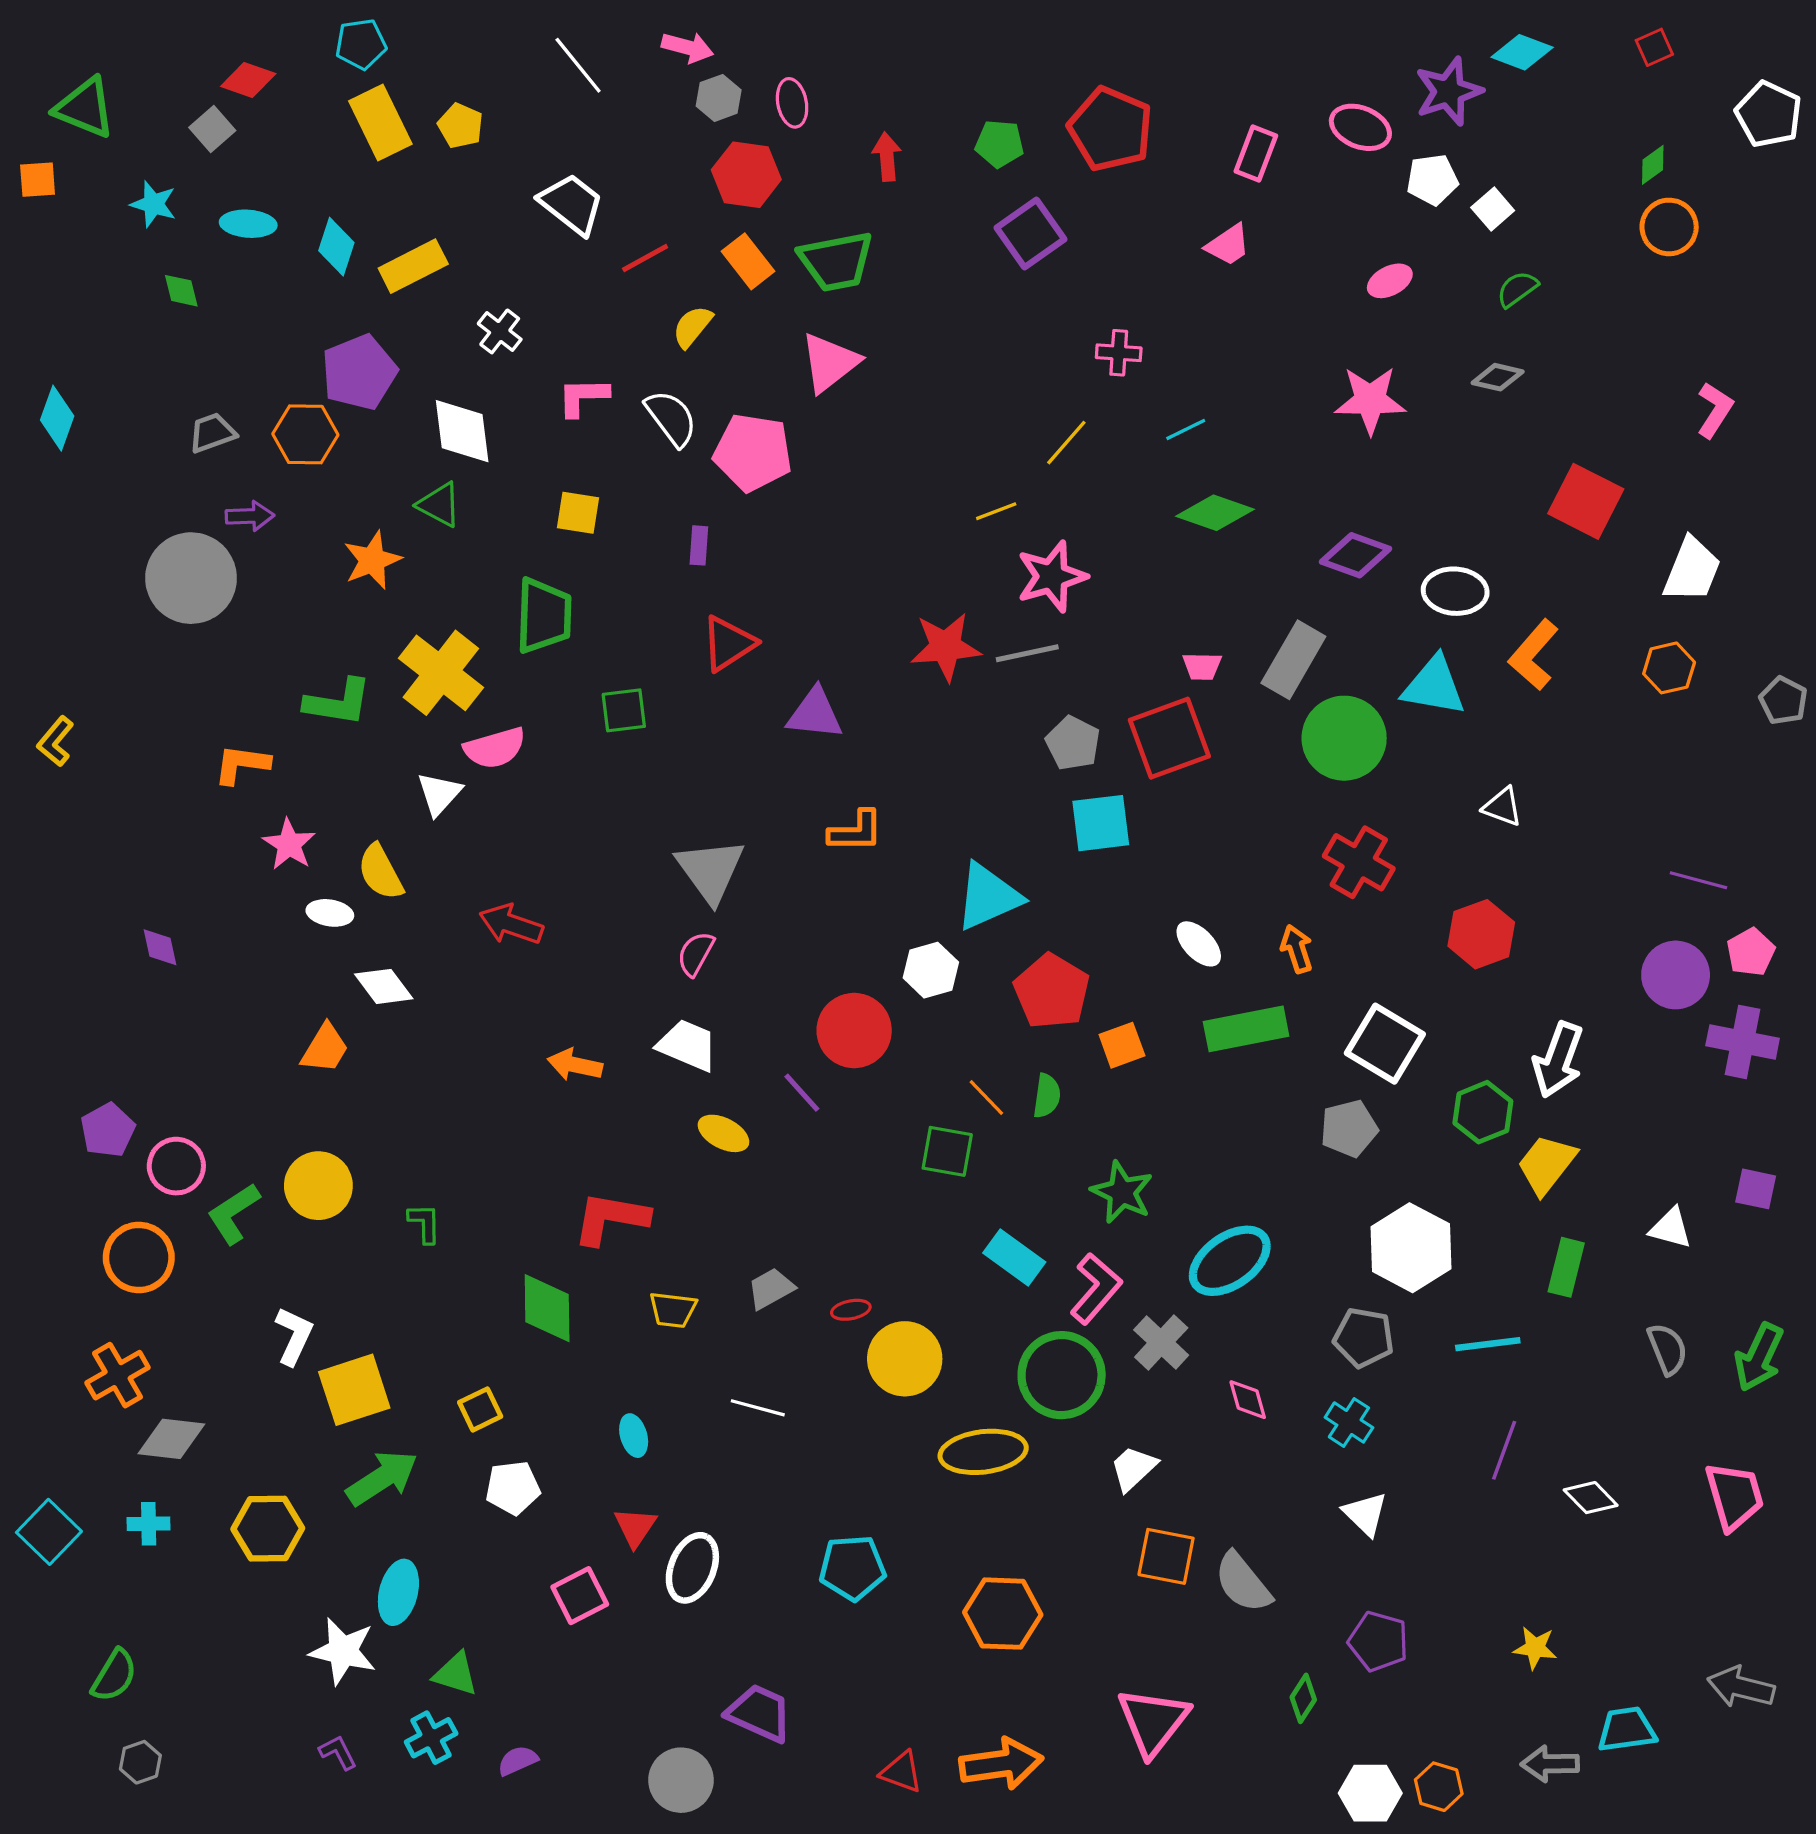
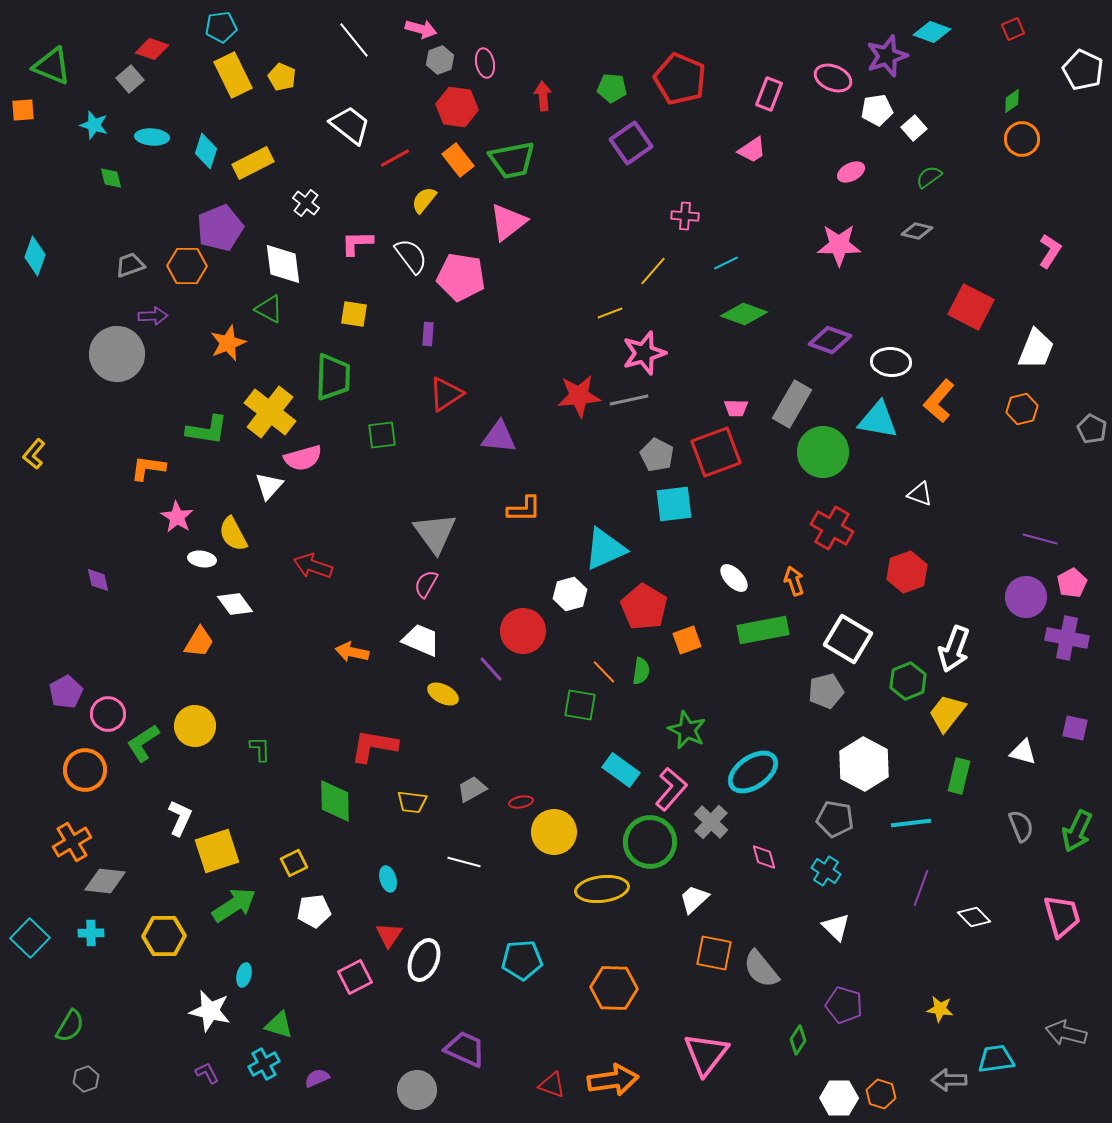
cyan ellipse: (398, 1592) -> (244, 975), size x0.6

